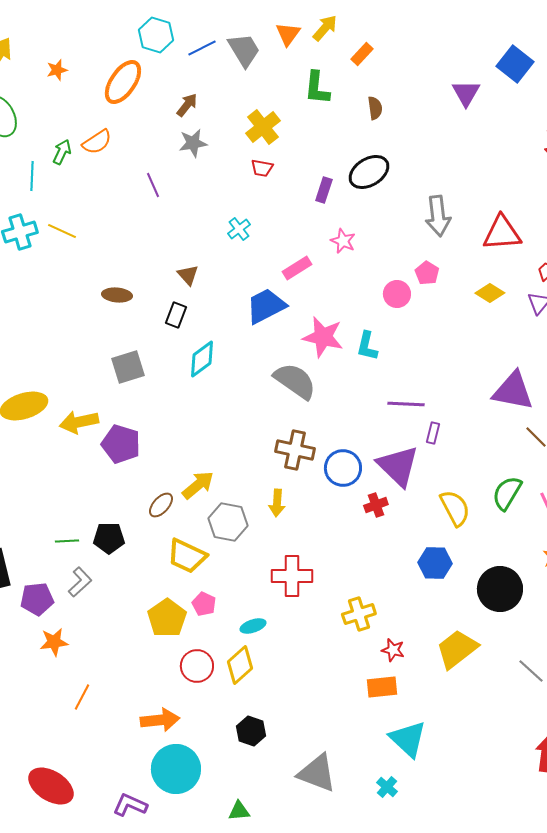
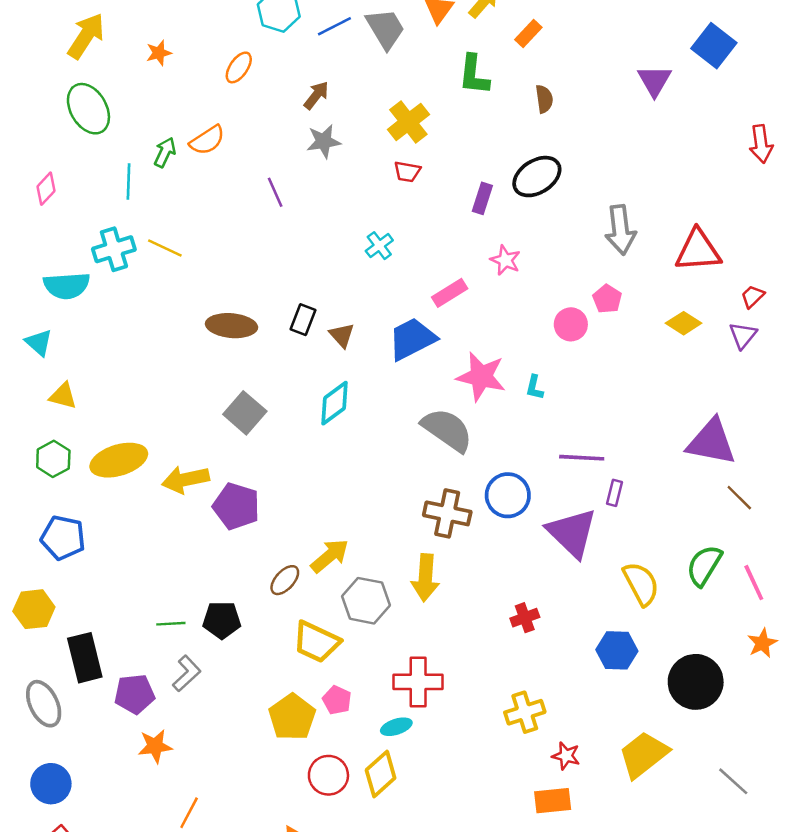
orange ellipse: (123, 82) -> (239, 67), size x0.6
brown triangle: (188, 275) -> (342, 335), moved
brown ellipse: (117, 295) -> (231, 326), size x1.4
black rectangle: (176, 315) -> (303, 320), moved
cyan L-shape: (367, 346) -> (534, 387), size x0.7
gray square: (128, 367) -> (245, 413), turned -32
blue circle: (343, 468) -> (508, 495), moved
yellow arrow: (277, 503) -> (425, 578), size x1.4
red cross: (376, 505) -> (525, 618), moved
red cross: (292, 576) -> (418, 682), moved

